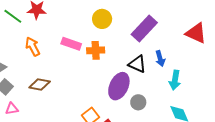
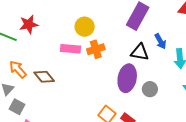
yellow circle: (102, 19) -> (85, 27), moved
orange arrow: (33, 47) -> (18, 69), moved
brown diamond: (40, 85) -> (44, 77), moved, turned 55

